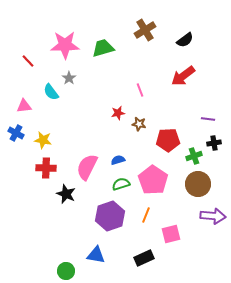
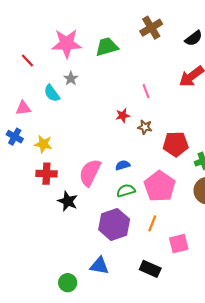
black rectangle: (144, 258) -> (150, 269), turned 48

